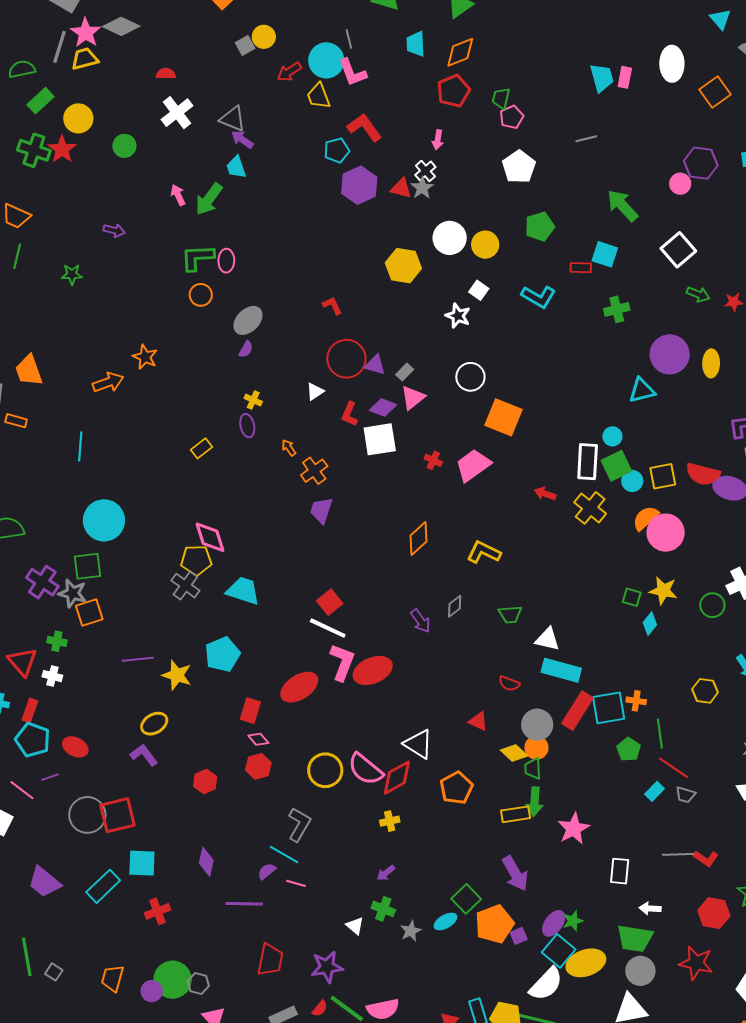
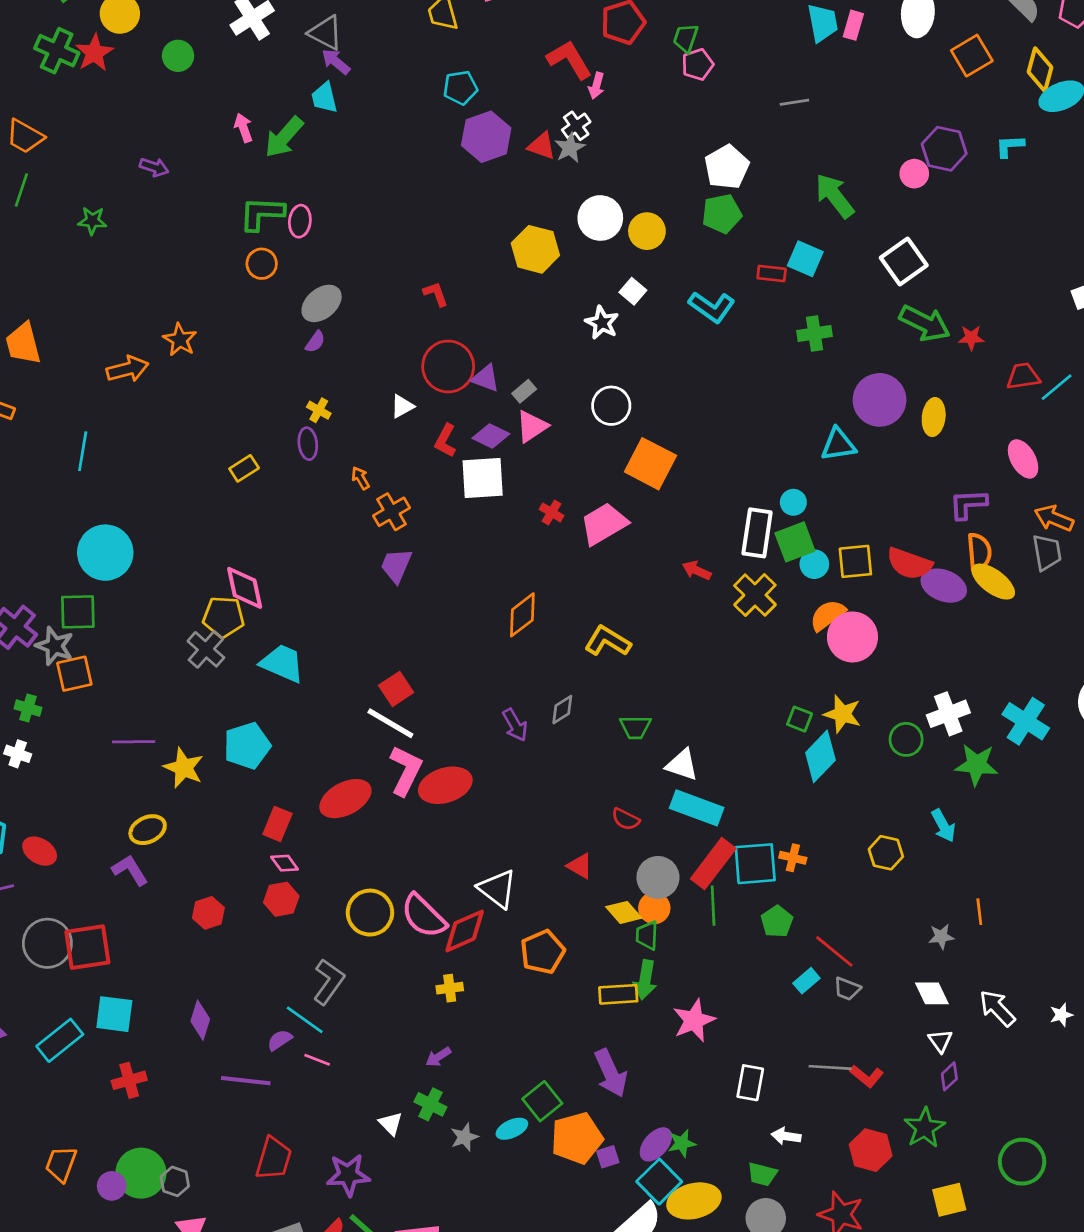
red L-shape: (364, 127) -> (570, 60), moved
white pentagon: (519, 167) -> (727, 167), moved
green arrow: (698, 294) -> (925, 323), size x1.6
cyan diamond: (650, 624) -> (820, 756), size x1.6
green line: (660, 734) -> (713, 906), moved
green trapezoid: (635, 938) -> (762, 1174), size x0.6

